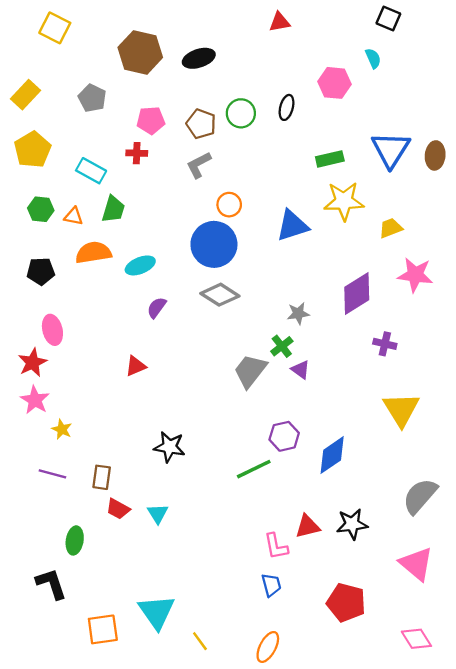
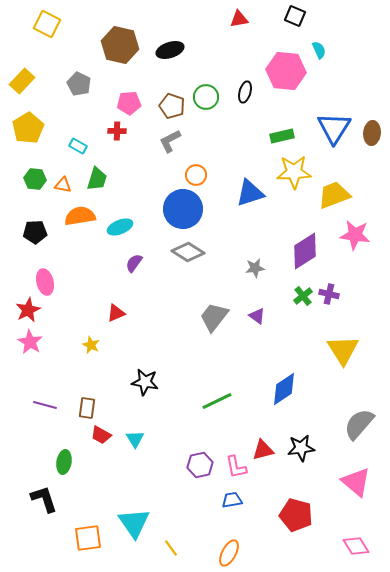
black square: (388, 19) -> (295, 16), moved
pink hexagon: (334, 83) -> (286, 71), size x1.4
cyan rectangle: (91, 171) -> (78, 146), size x0.7
yellow trapezoid: (391, 228) -> (334, 195), size x1.6
green cross: (282, 346) -> (303, 296), moved
yellow star: (62, 429) -> (91, 345), moved
purple hexagon: (284, 436) -> (200, 465), moved
blue trapezoid: (271, 585) -> (232, 500), turned -85

